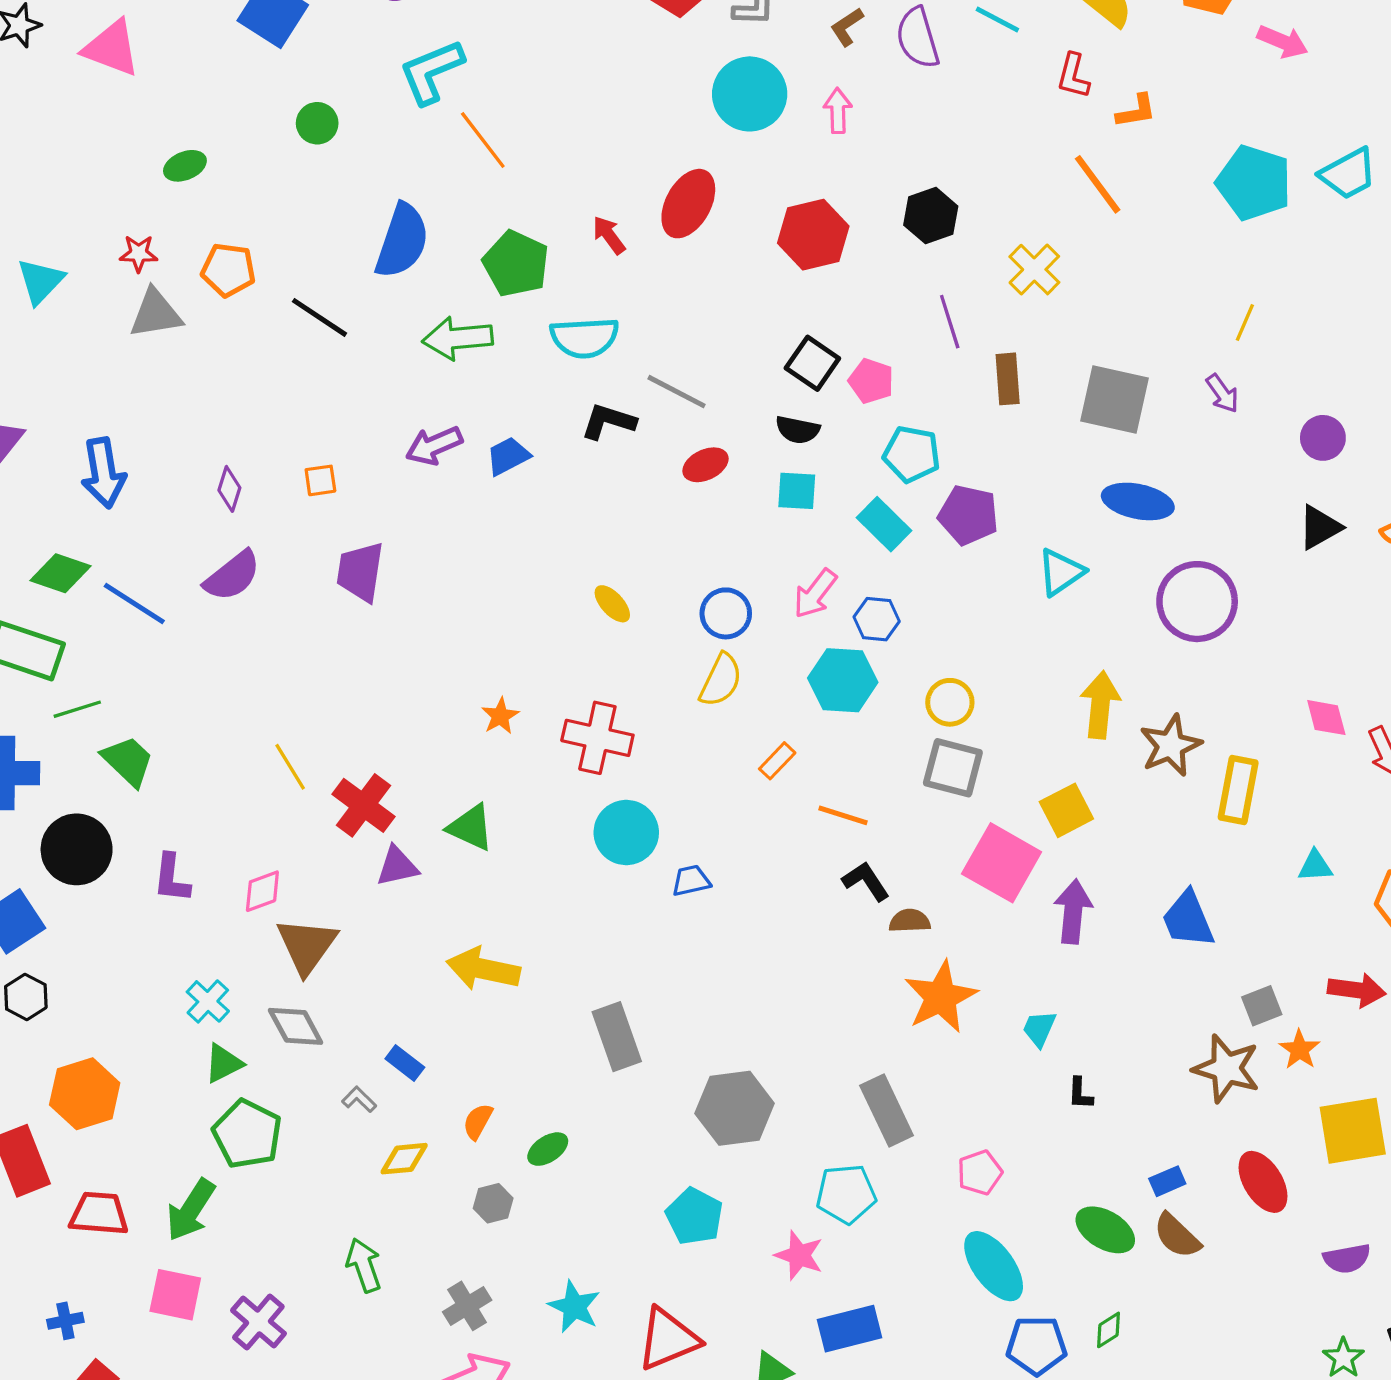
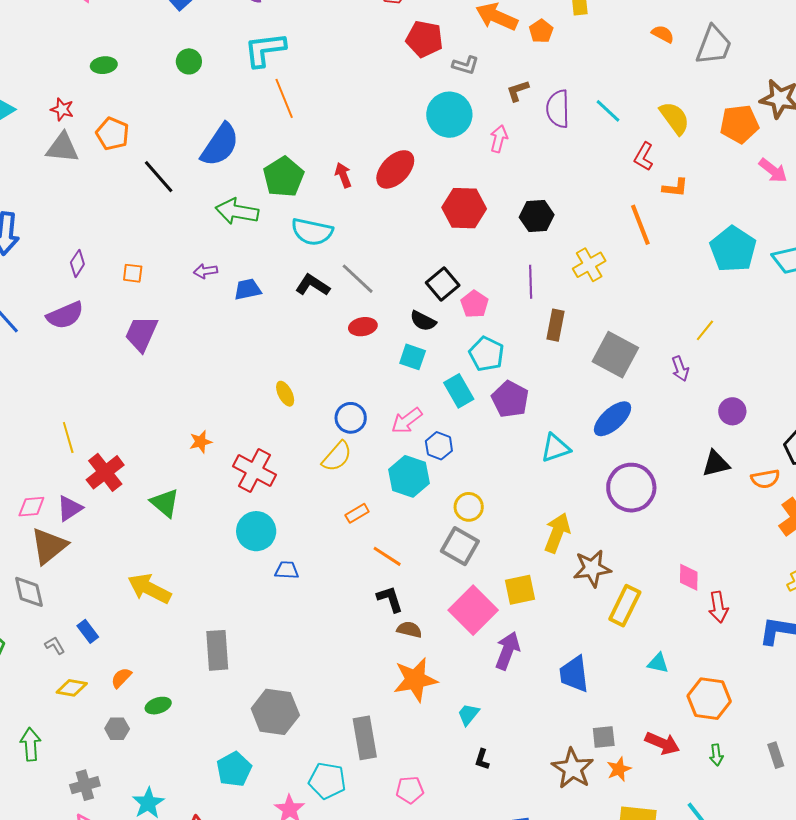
purple arrow: (434, 446) -> (205, 271), size x0.7
blue ellipse: (1138, 501) -> (613, 419), turned -69
purple triangle: (397, 866) -> (70, 508), moved, turned -36

